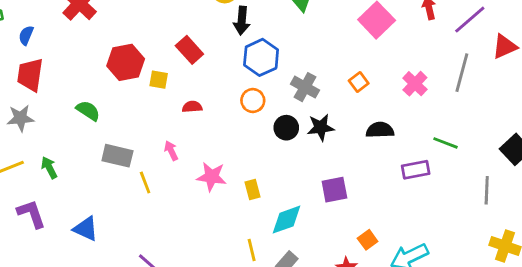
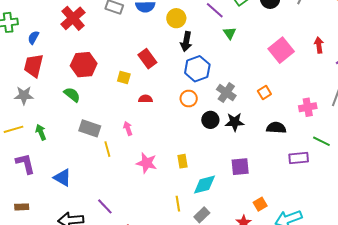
red hexagon: (126, 62) -> (84, 65), moved
pink cross: (415, 84) -> (308, 107), moved, turned 30
pink star: (212, 177) -> (147, 163), moved

